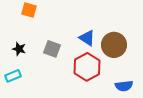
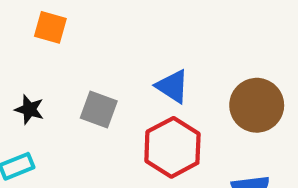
brown circle: (114, 45) -> (257, 105), moved

